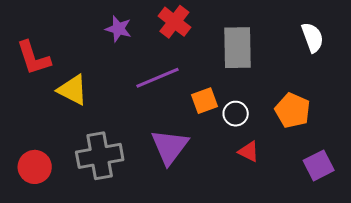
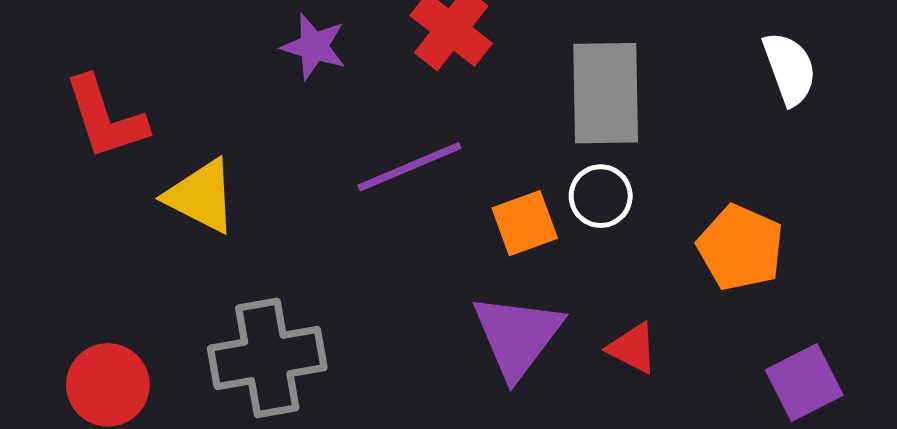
white circle: (236, 114) -> (601, 196), moved
purple triangle: (170, 147) -> (517, 336), moved

